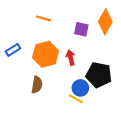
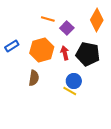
orange line: (43, 18) -> (48, 19), moved
purple square: (81, 29) -> (67, 28), moved, turned 32
black pentagon: (99, 75) -> (88, 54), moved

